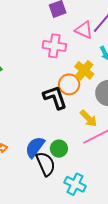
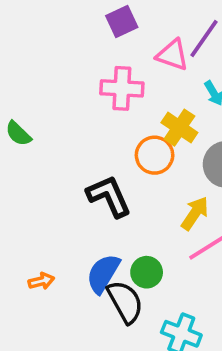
black L-shape: (55, 98) -> (109, 196), moved
yellow arrow: (88, 118) -> (195, 213), turned -96

